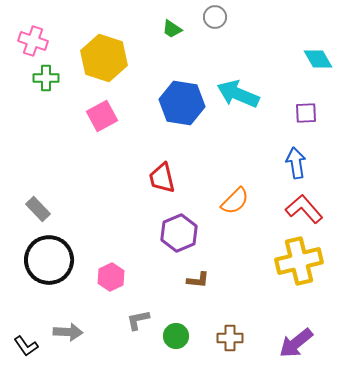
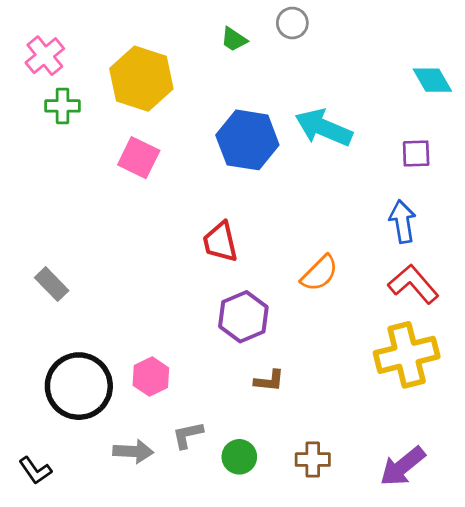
pink cross: (33, 41) -> (45, 56), turned 32
pink square: (102, 116) -> (139, 158), turned -36
black circle: (49, 260) -> (79, 386), moved
gray arrow: (68, 332) -> (133, 451), moved

